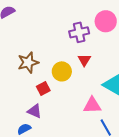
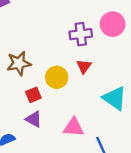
pink triangle: (92, 105) -> (74, 127), moved
purple triangle: (34, 111) -> (34, 119), moved

